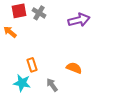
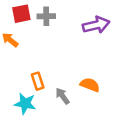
gray cross: (39, 13) -> (46, 16), turned -32
gray arrow: (52, 85) -> (62, 96), moved

